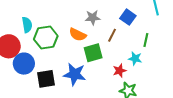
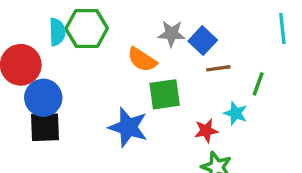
blue square: (128, 17) -> (203, 41), moved
brown line: (112, 35) -> (218, 68), moved, turned 48
green hexagon: (46, 38) -> (87, 28), moved
black square: (46, 79) -> (45, 127), moved

